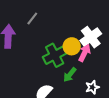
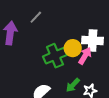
white cross: (91, 37) -> (93, 41), turned 35
green arrow: (70, 75) -> (73, 85), moved

